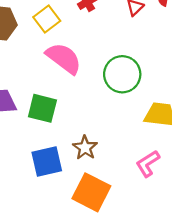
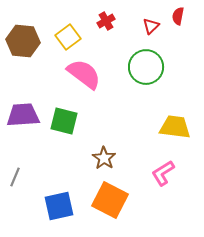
green circle: (122, 74) -> (146, 67), moved
blue square: (47, 161) -> (59, 206), moved

